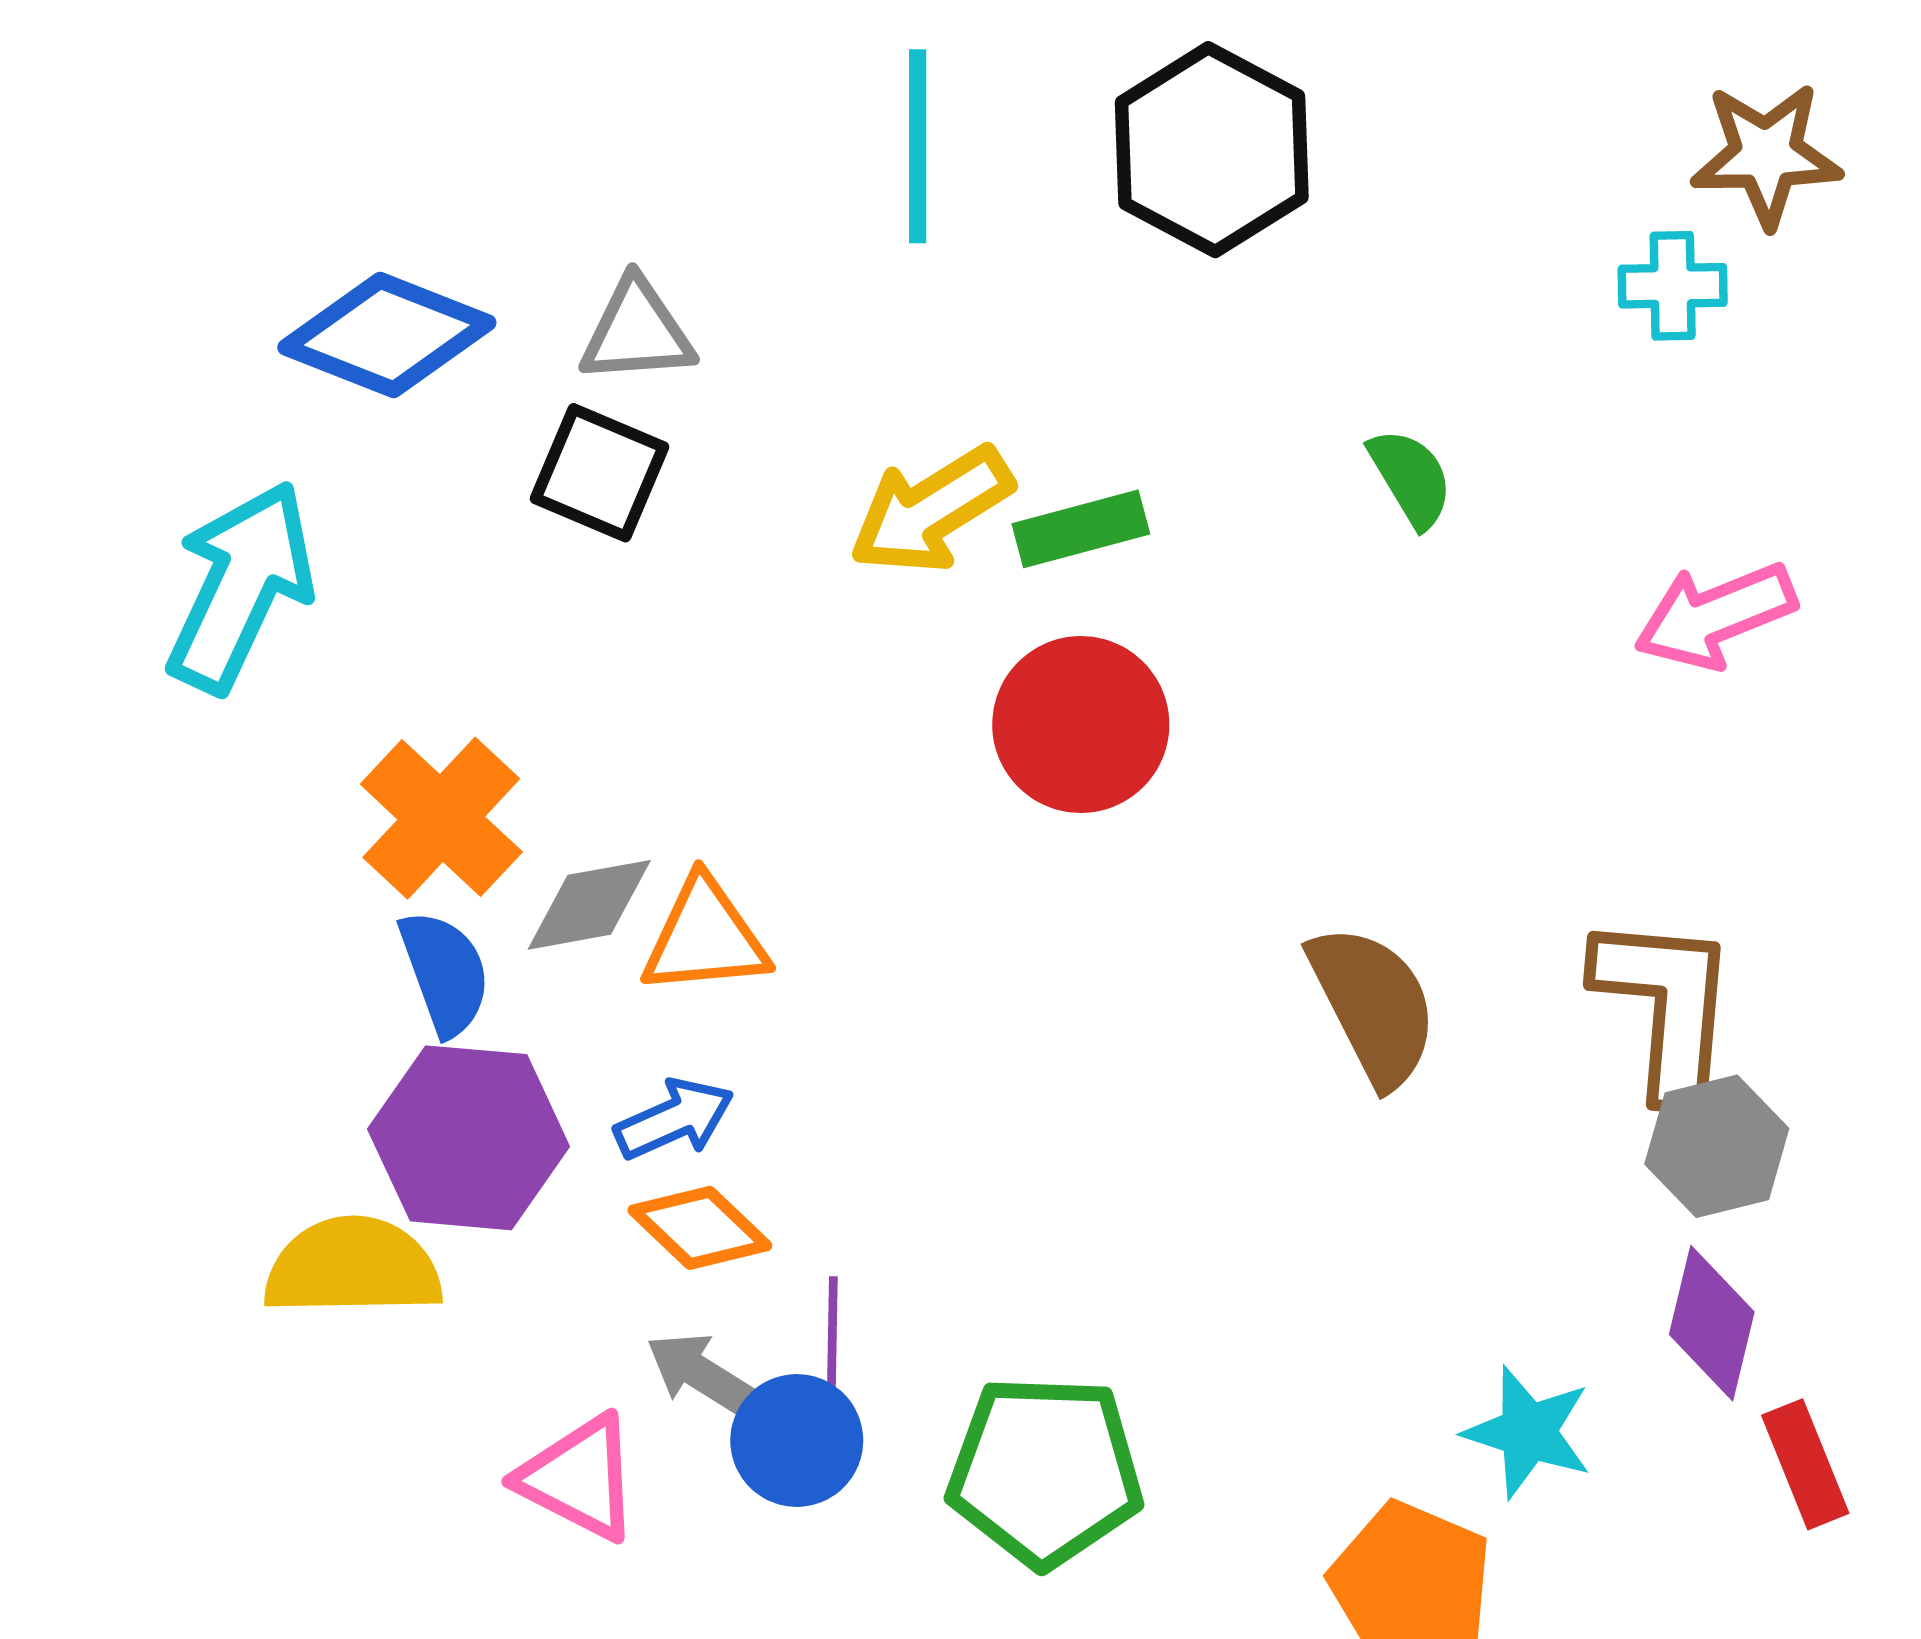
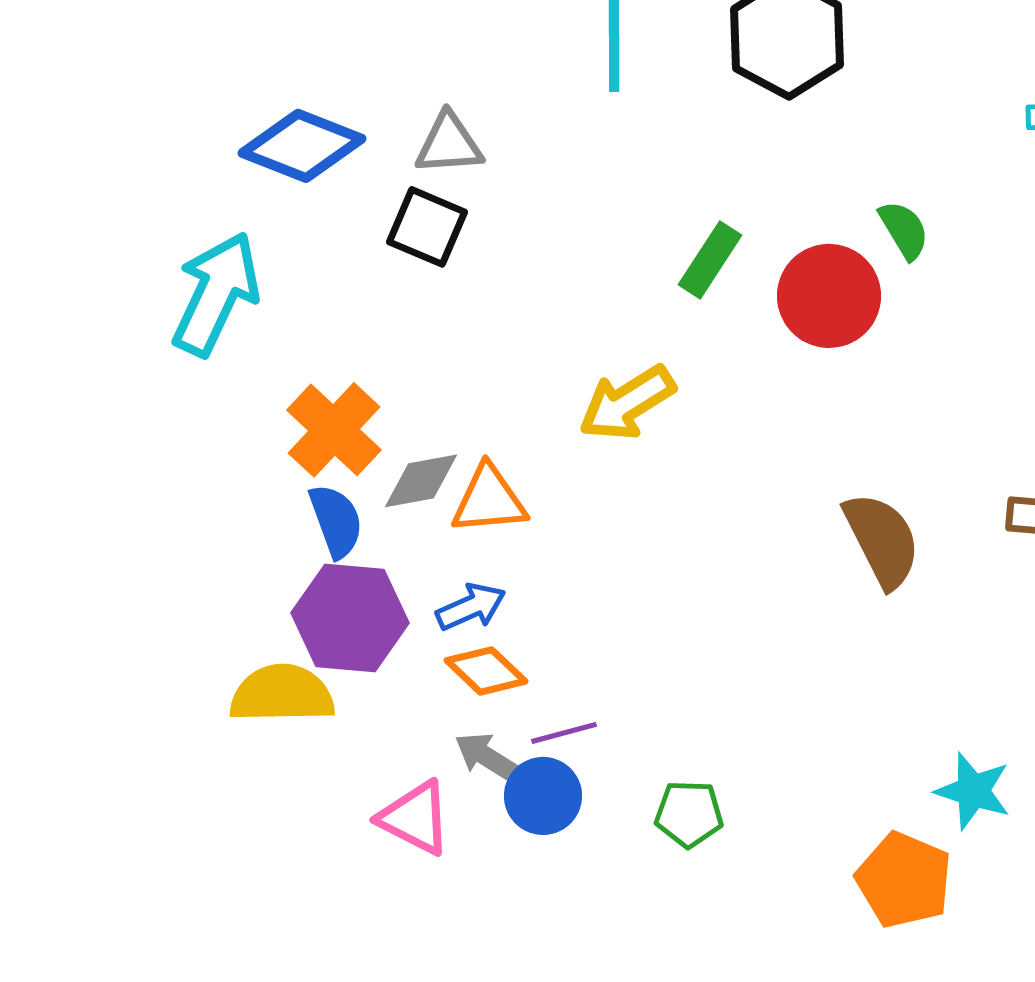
yellow arrow: (931, 510) -> (627, 403), moved
green rectangle: (1081, 529) -> (710, 260), turned -42
red circle: (1081, 724) -> (829, 296), moved
purple line: (832, 1333) -> (564, 733), turned 74
green pentagon: (1045, 1471) -> (689, 814), size x0.6

